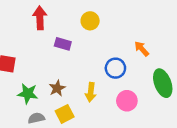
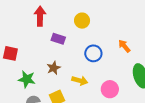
blue circle: (115, 68) -> (93, 53), moved
brown star: (57, 88) -> (54, 68), moved
yellow arrow: (91, 92) -> (80, 81), turned -84

